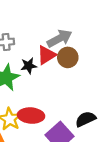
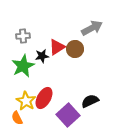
gray arrow: (59, 38) -> (92, 28), moved
red ellipse: (31, 116) -> (44, 98), turned -65

